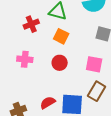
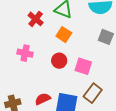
red cross: (31, 24) -> (36, 19), turned -35
pink square: (94, 64) -> (83, 66), moved

